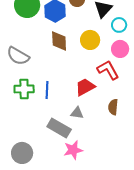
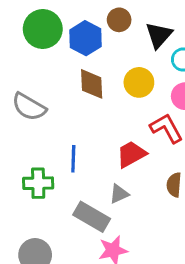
green cross: (24, 89) -> (38, 183), moved
gray triangle: (77, 113) -> (119, 194), turned -32

